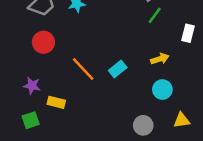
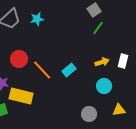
white rectangle: (188, 33) -> (123, 61), moved
red circle: (43, 42) -> (19, 59), moved
yellow rectangle: (56, 102) -> (21, 96), size x1.6

